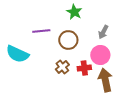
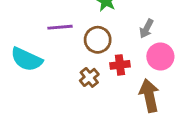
pink circle: (100, 55) -> (160, 57), moved
red cross: (84, 68) -> (120, 65), moved

